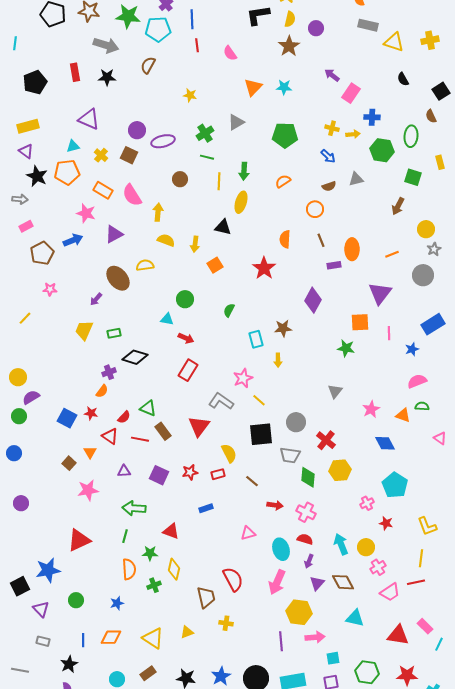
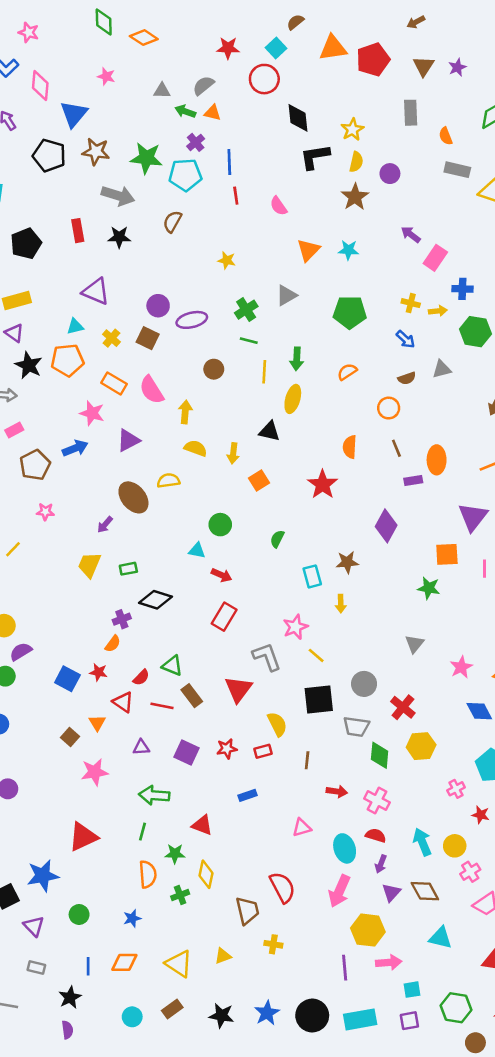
gray L-shape: (221, 401) -> (267, 657), turned 35
brown line: (252, 481) -> (307, 760), turned 56

